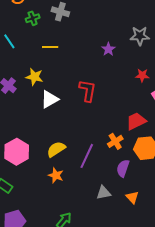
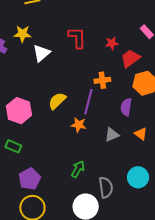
red star: (142, 75) -> (112, 43), moved
orange cross: (115, 141) -> (102, 80), moved, turned 35
orange star: (56, 175) -> (79, 125), moved

